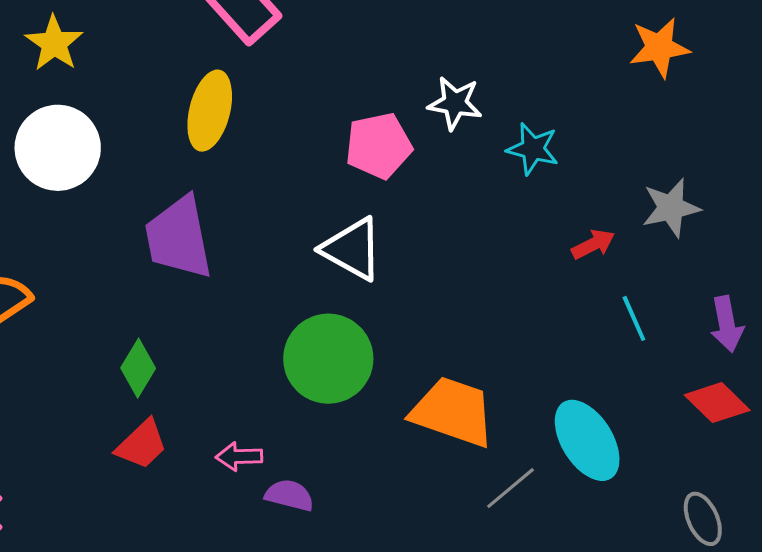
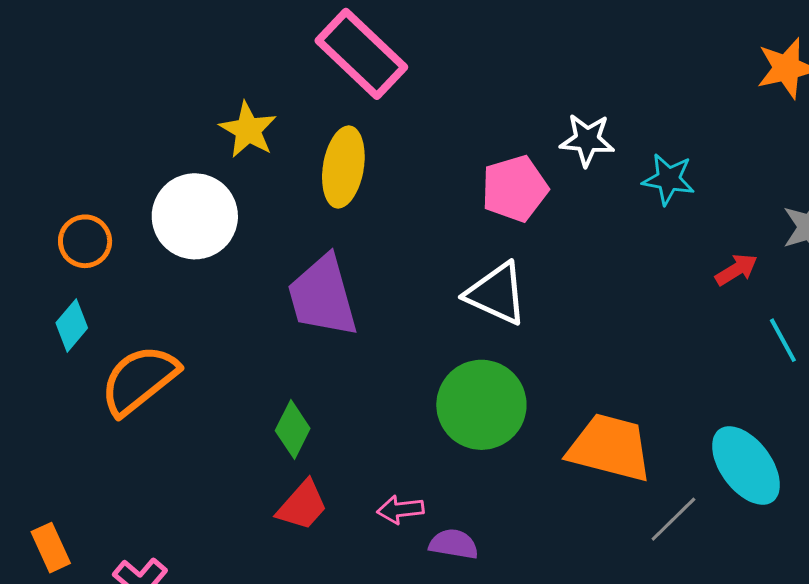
yellow star: (54, 43) -> (248, 130), moved

